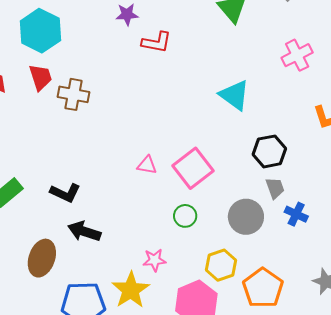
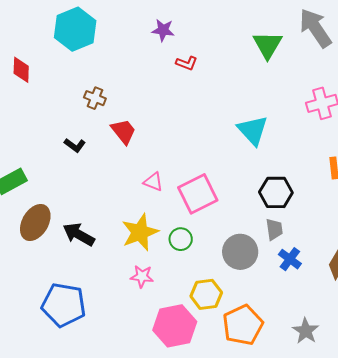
red L-shape: (157, 42) -> (187, 63), size x0.7
red trapezoid: (40, 77) -> (123, 131), moved, turned -32
brown cross: (73, 94) -> (95, 98), size x0.7
black L-shape: (65, 193) -> (75, 145), moved, size x0.7
brown ellipse: (42, 258) -> (35, 222), moved
yellow star: (131, 290) -> (140, 232), moved

